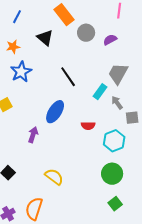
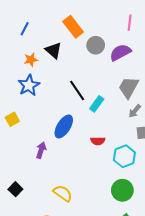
purple semicircle: (110, 40) -> (120, 52), size x1.5
orange star: (13, 47) -> (31, 60), moved
cyan rectangle: (100, 92) -> (97, 104), moved
gray arrow: (117, 103) -> (135, 111), moved, turned -104

